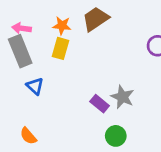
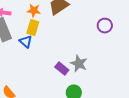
blue triangle: (35, 86) -> (26, 42), moved

